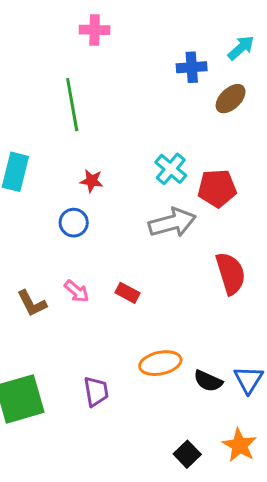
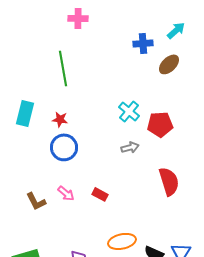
red star: (92, 181) -> (60, 119), moved
blue circle: (74, 223) -> (64, 147), size x1.4
gray arrow: (172, 223) -> (130, 147), size x0.6

